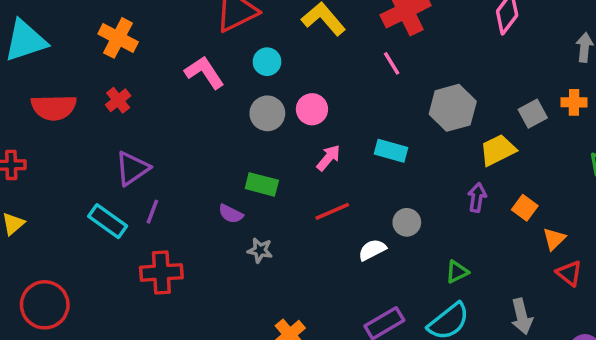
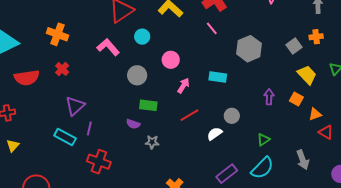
gray circle: (267, 113) -> (137, 75), moved
yellow trapezoid: (498, 150) -> (307, 75), moved, turned 80
orange triangle: (554, 239) -> (315, 114), turned 32
red cross: (161, 272) -> (99, 162), turned 30

